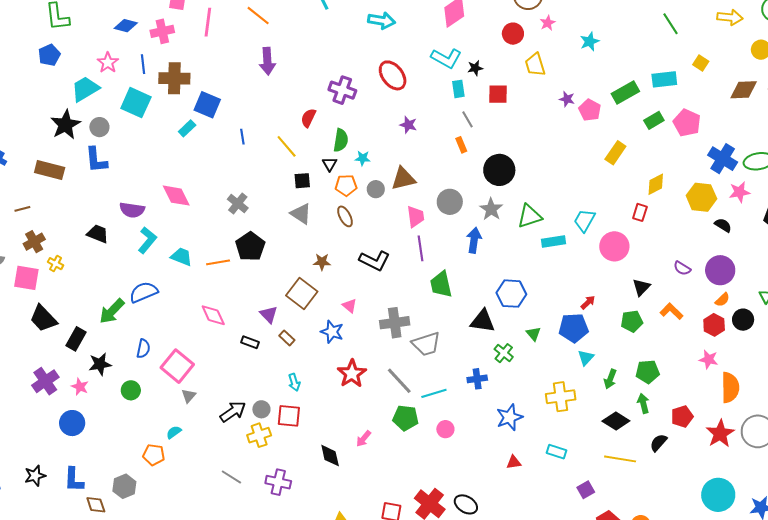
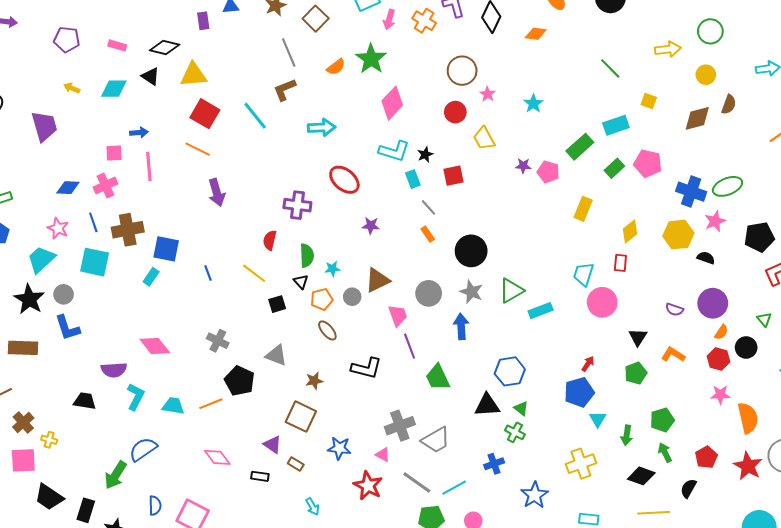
gray triangle: (301, 214) -> (276, 355), moved
cyan trapezoid: (584, 220) -> (583, 274), moved
pink triangle: (350, 306) -> (383, 455), moved
green triangle: (533, 334) -> (521, 408), moved

